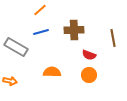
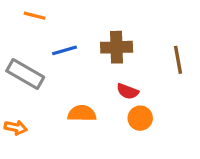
orange line: (40, 10) -> (35, 16), moved, turned 56
red semicircle: (89, 55) -> (128, 91), moved

